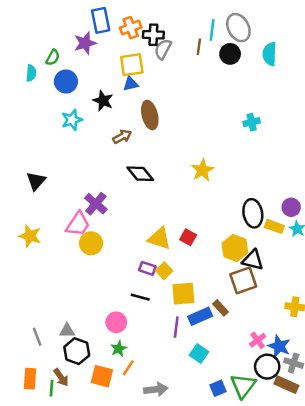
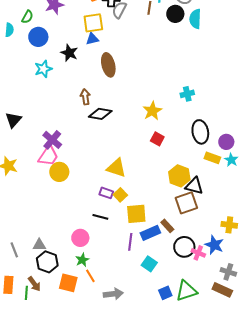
cyan semicircle: (270, 54) -> (195, 19), moved
cyan cross: (252, 122) -> (187, 94), moved
brown arrow: (122, 137) -> (85, 97), moved, turned -70
black diamond: (140, 174) -> (100, 114), turned -40
purple cross: (96, 204) -> (52, 140), moved
black ellipse: (253, 213) -> (200, 132), moved
red square: (188, 237) -> (157, 139), moved
pink cross: (258, 340) -> (198, 253), turned -32
blue star: (279, 346) -> (214, 245), moved
black circle: (267, 367) -> (184, 247), moved
orange line: (128, 368) -> (90, 276), turned -64
green triangle: (243, 386) -> (186, 291), turned 35

